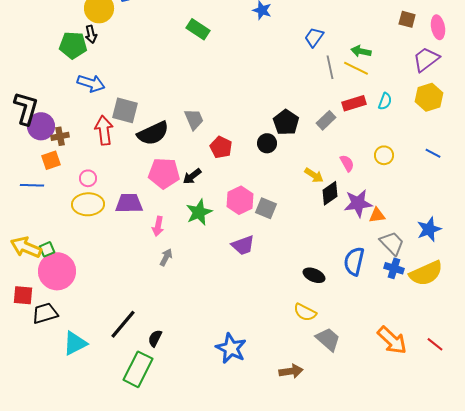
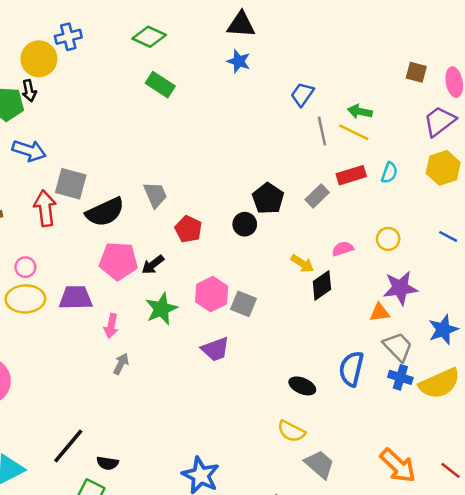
pink semicircle: (347, 163) -> (343, 249), turned -78
purple star: (358, 203) -> (400, 288), moved
black semicircle: (155, 338) -> (108, 463), turned -108

